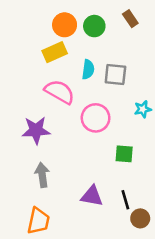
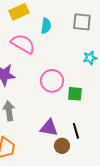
gray square: (115, 74) -> (82, 22), moved
pink circle: (96, 118) -> (52, 81), moved
brown circle: (140, 218) -> (62, 146), moved

